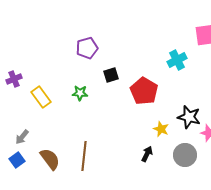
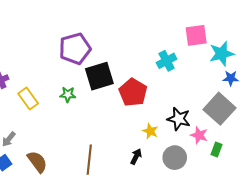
purple pentagon: (87, 48) -> (75, 49), size x1.4
black square: (111, 75) -> (99, 76), size x1.8
brown line: (84, 156) -> (89, 160), moved

